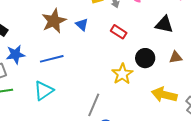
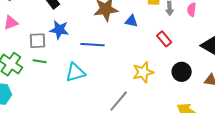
blue triangle: (82, 25) -> (131, 21), turned -48
yellow star: (122, 74) -> (143, 72), moved

